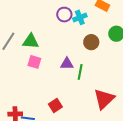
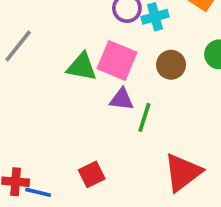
green triangle: (31, 41) -> (82, 67), moved
pink square: (34, 62) -> (117, 60), moved, size x1.5

